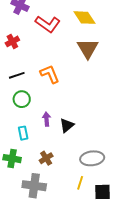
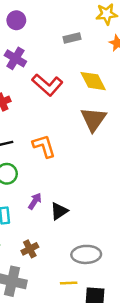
purple arrow: (47, 119) -> (35, 201), turned 32
yellow line: (80, 183) -> (69, 283), turned 64

